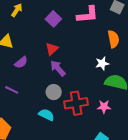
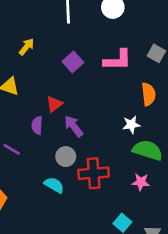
red triangle: (52, 49) -> (54, 104), moved
purple semicircle: (21, 62) -> (37, 125), moved, turned 128
pink star: (104, 107) -> (141, 182), moved

